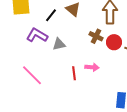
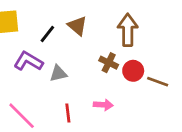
red line: (74, 73) -> (68, 113), moved

